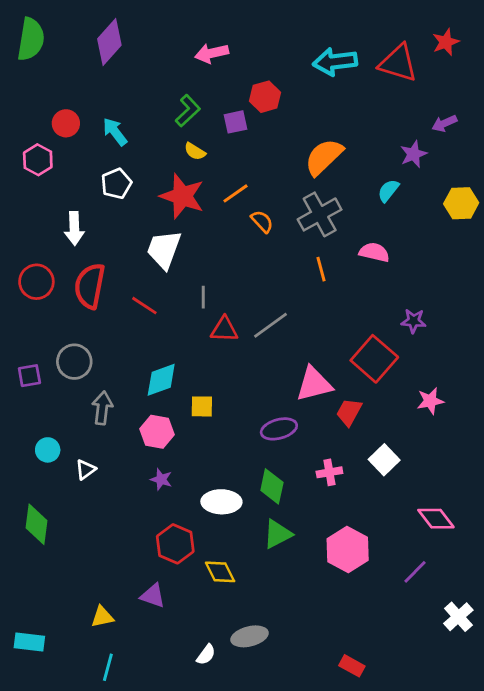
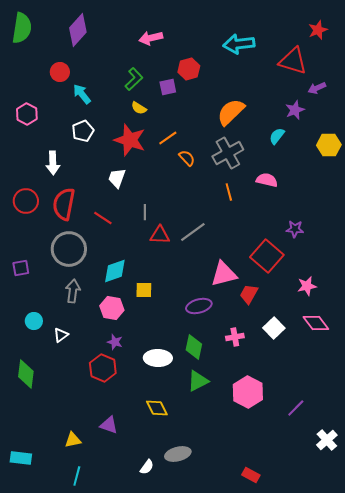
red triangle: (398, 63) -> (293, 61), moved
red circle: (66, 123) -> (60, 72), moved
white trapezoid: (164, 249) -> (117, 178), size x0.7
gray circle: (74, 362) -> (69, 249), moved, size x1.4
pink diamond: (436, 519) -> (316, 323), moved
red hexagon: (175, 544) -> (103, 368), moved

